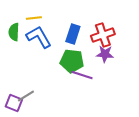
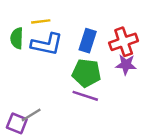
blue L-shape: (39, 37) -> (47, 44), turned 132
purple line: (82, 75) -> (85, 96), moved

